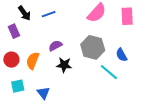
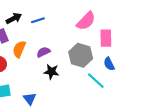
black arrow: (24, 13) -> (14, 18), turned -84
pink rectangle: (127, 16) -> (106, 38), moved
orange semicircle: (33, 61) -> (19, 49), moved

